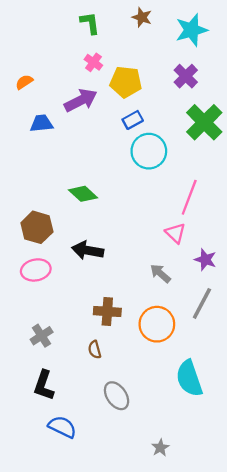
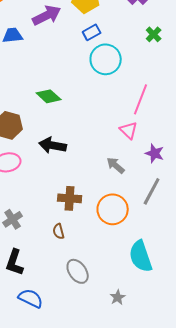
green cross: (204, 122) -> (154, 34), size x0.5
gray star: (160, 448) -> (118, 297), moved

